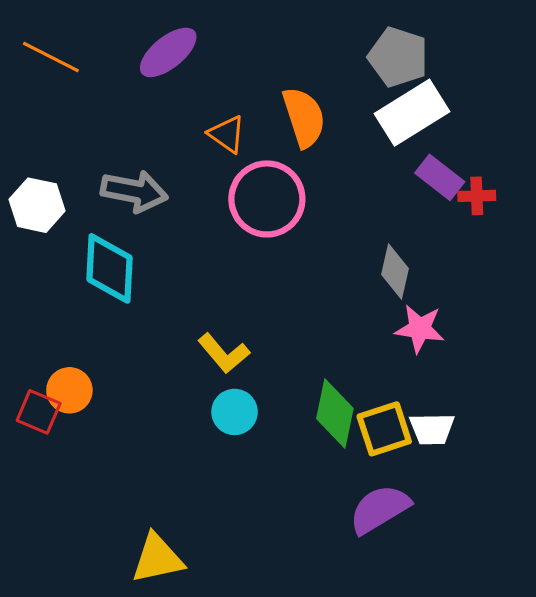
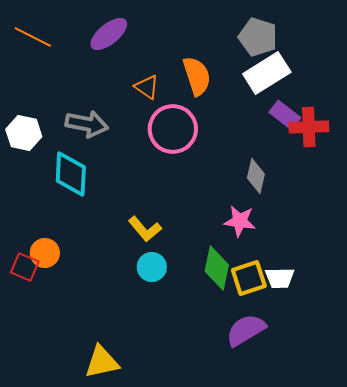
red cross: (477, 196) -> (309, 127), size x1.6
pink star: (420, 329) -> (240, 221), moved

